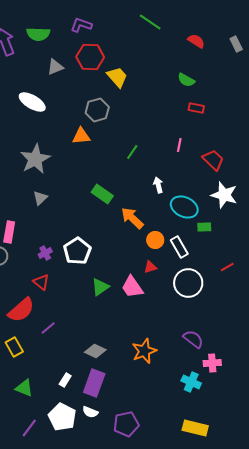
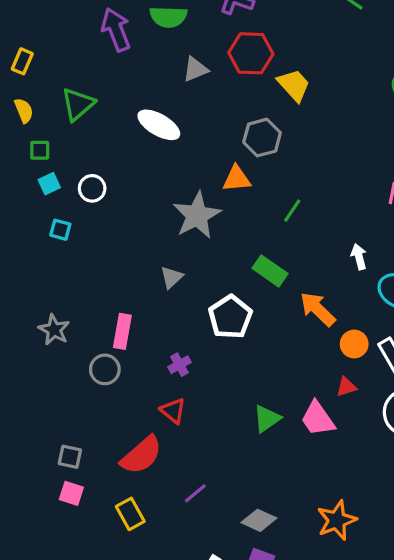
green line: (132, 152) -> (292, 211), moved
gray star: (35, 159) -> (197, 215), moved
white pentagon: (77, 251) -> (230, 317), moved
purple line: (48, 328) -> (195, 493), moved

